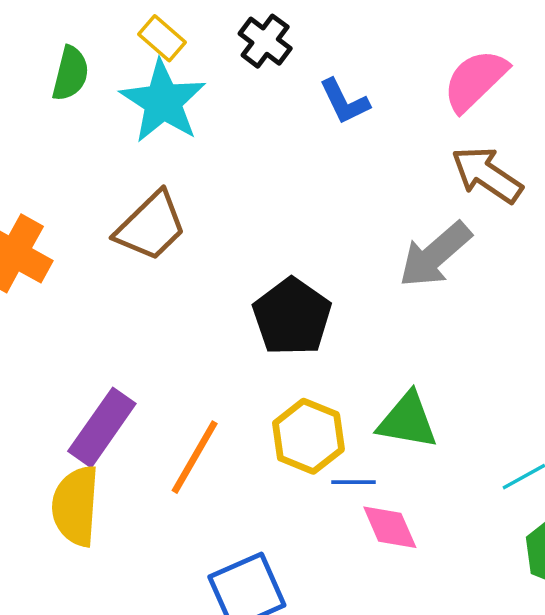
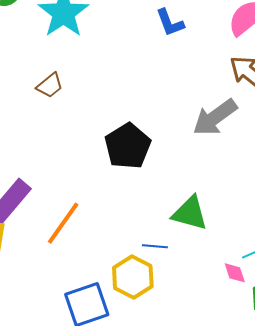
brown trapezoid: (151, 226) -> (50, 86), size x0.6
yellow hexagon: (308, 436) -> (133, 277), moved
pink diamond: (390, 527) -> (235, 273), moved, size x0.7

